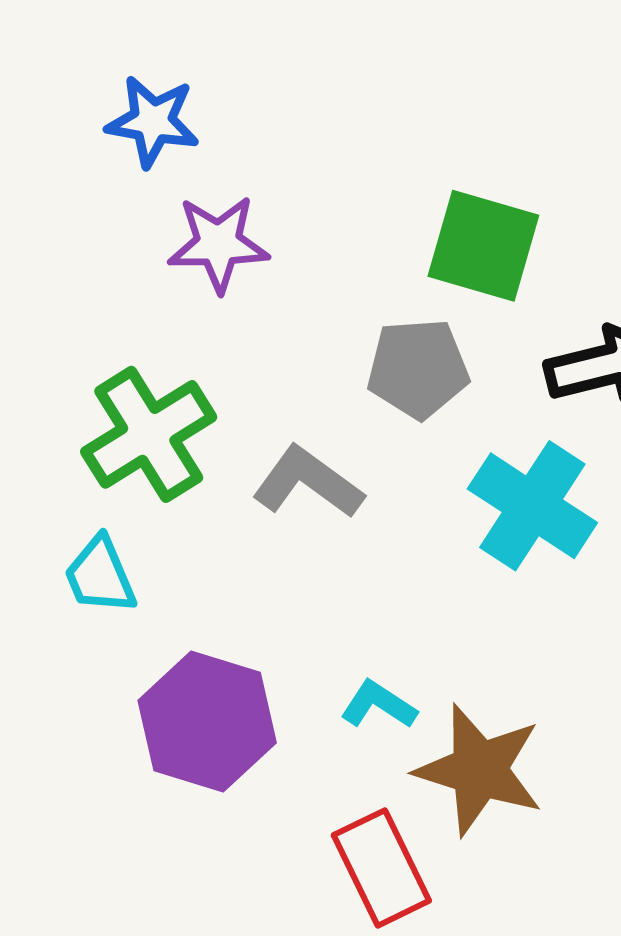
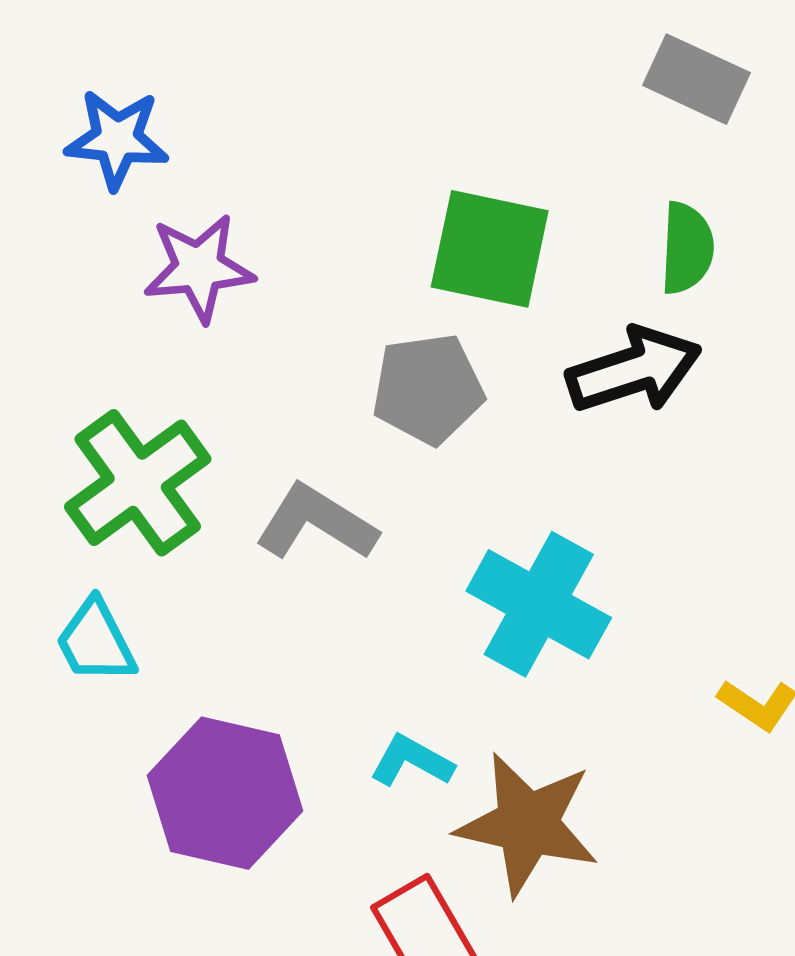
cyan cross: (532, 506) -> (539, 604), moved

